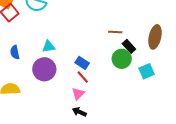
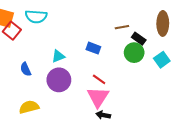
blue rectangle: (82, 63) -> (93, 48), moved
pink triangle: (78, 94) -> (98, 97), size x1.6

